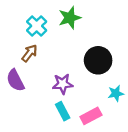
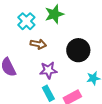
brown arrow: (30, 53) -> (38, 44), moved, turned 63

